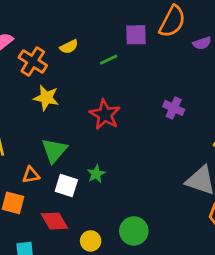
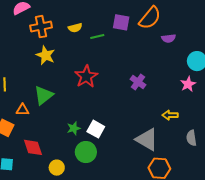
yellow semicircle: (69, 47) -> (75, 28), moved
orange cross: (33, 61) -> (41, 27), turned 35
green star: (96, 174) -> (74, 128), moved
white square: (66, 186) -> (96, 129), moved
green circle: (134, 231) -> (86, 152), moved

